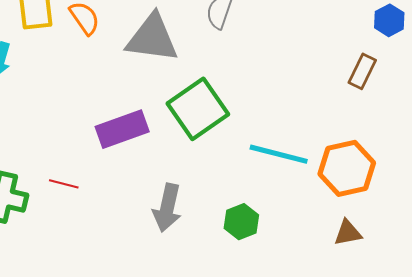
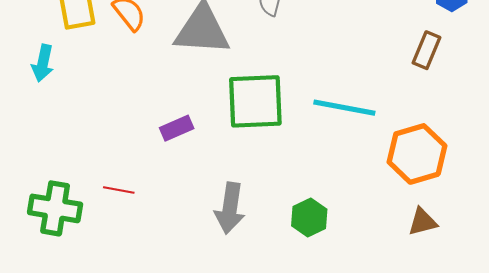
green square: (198, 109) -> (255, 101), turned 36
purple rectangle: (122, 129) -> (177, 128), size x0.6
cyan line: (279, 154) -> (344, 108), moved

